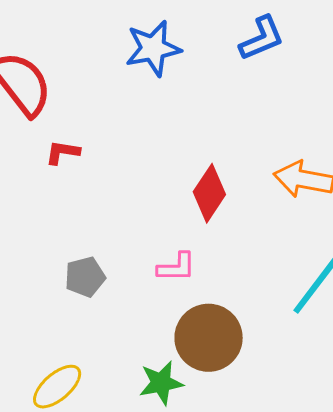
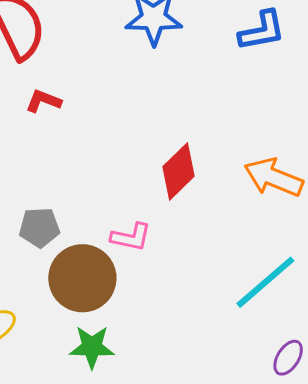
brown circle: (209, 338) -> (82, 278), moved

